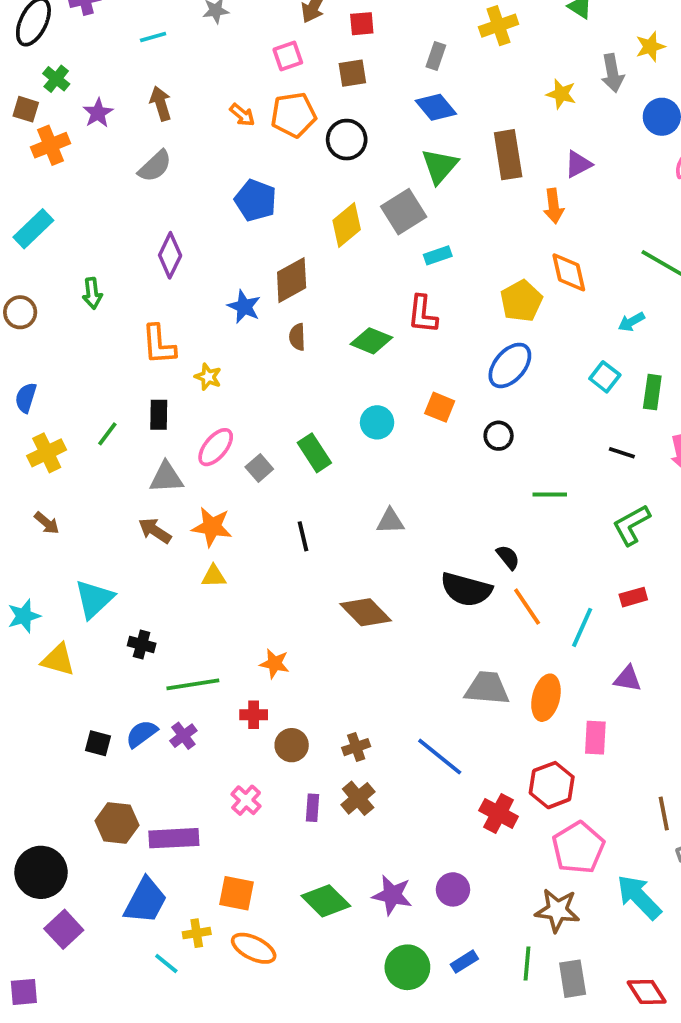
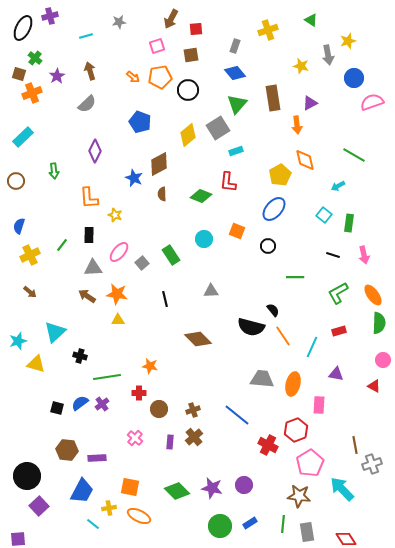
purple rectangle: (174, 838) -> (97, 458), size x0.7

